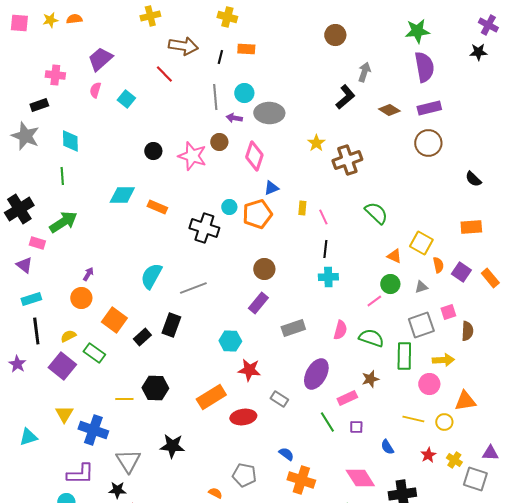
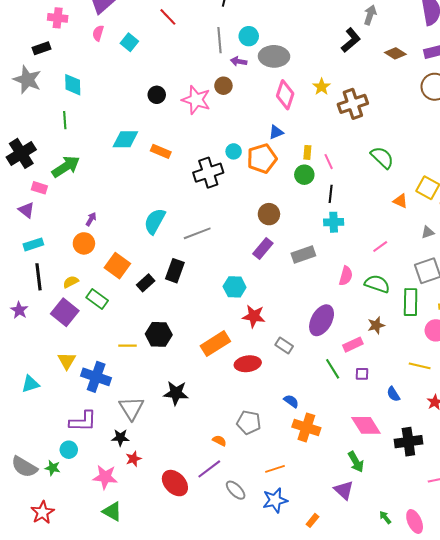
pink diamond: (254, 156) -> (285, 95), moved
black cross: (204, 228) -> (208, 173), turned -36
green circle: (390, 284) -> (304, 175), moved
gray rectangle: (293, 328) -> (303, 255), moved

